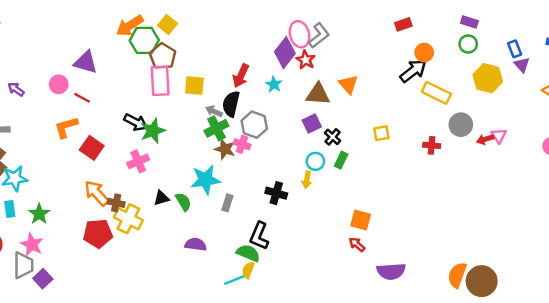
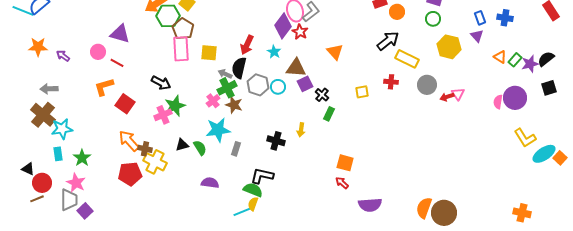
blue rectangle: (515, 49) -> (480, 18), moved
orange circle: (424, 53) -> (397, 12), moved
brown triangle: (318, 94) -> (296, 68), moved
green star: (153, 131) -> (175, 106), moved
pink cross: (242, 144) -> (213, 101), moved, turned 32
red cross: (432, 145) -> (391, 82), moved
cyan circle: (315, 161) -> (278, 87), moved
black L-shape: (259, 236) -> (262, 176), turned 80

